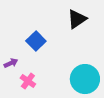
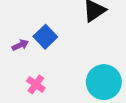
purple arrow: (11, 63) -> (20, 45), moved

